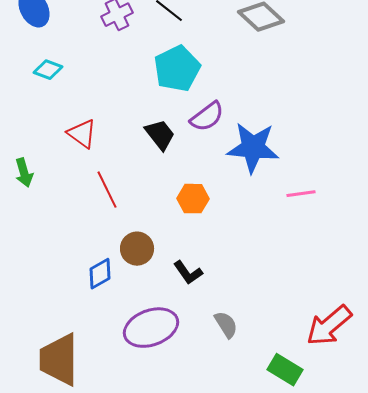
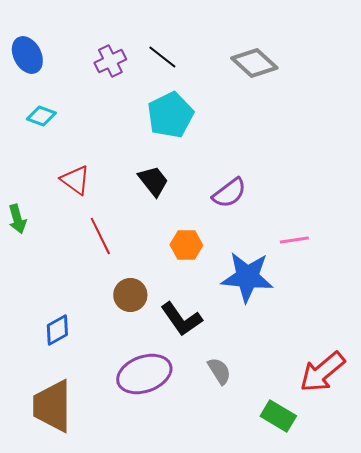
purple semicircle: (207, 117) -> (229, 193), moved
blue star: (253, 148) -> (247, 277), moved
black L-shape: (188, 273) -> (181, 319), size x1.4
blue diamond: (100, 274) -> (57, 330), moved

